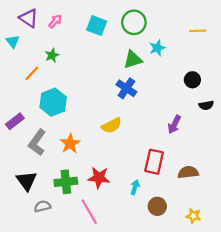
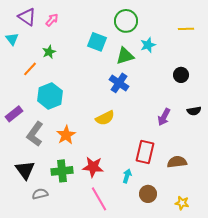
cyan square: (97, 26) -> (97, 42), moved
black semicircle: (206, 105) -> (194, 111), moved
pink line: (89, 212) -> (99, 199), moved

